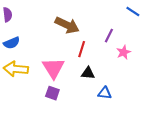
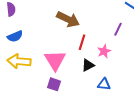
purple line: (109, 36) -> (118, 29), moved
pink star: (124, 52) -> (104, 51), moved
black triangle: (88, 73) -> (88, 65), turned -32

